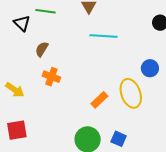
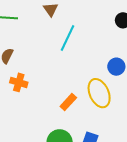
cyan line: (103, 36) -> (67, 38), turned -64

